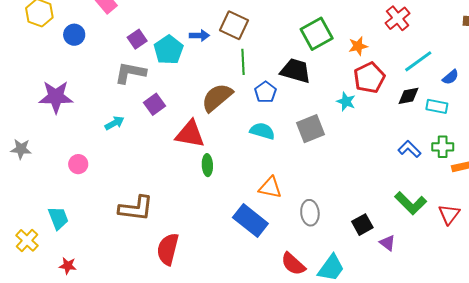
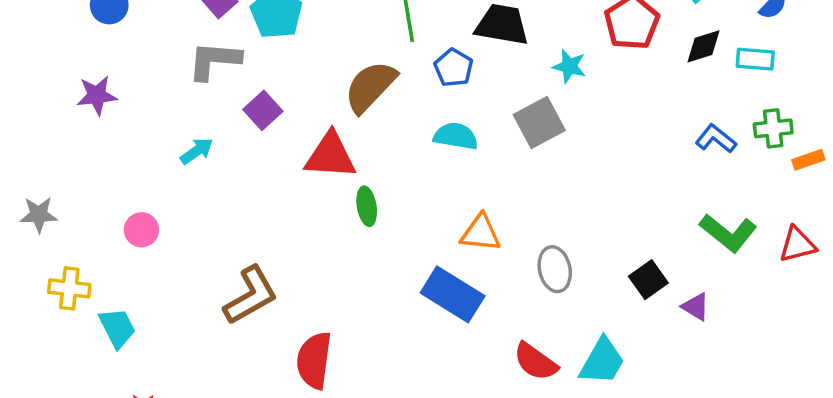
purple star: (56, 97) -> (97, 95), moved, size x0.7
cyan star: (346, 102) -> (569, 66), moved
brown L-shape: (136, 208) -> (251, 295), turned -30
red triangle: (449, 214) -> (797, 245), turned 45
yellow cross: (27, 240) -> (69, 288), moved, turned -30

